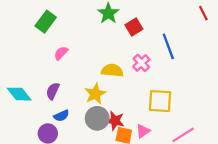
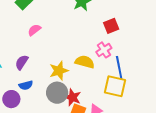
red square: (134, 27) -> (111, 26), moved
blue line: (168, 46) -> (119, 68), moved
yellow semicircle: (112, 70) -> (85, 62), moved

